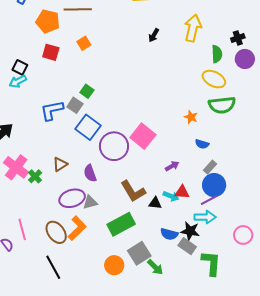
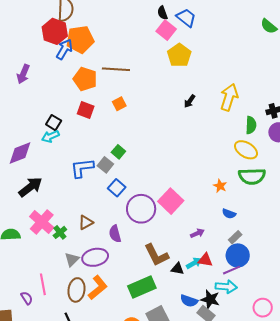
blue square: (88, 127) -> (117, 188), size x0.7
cyan arrow: (171, 196) -> (194, 263), turned -56
gray triangle: (90, 202) -> (72, 259), moved, turned -35
brown ellipse: (56, 232) -> (76, 290), turned 40

